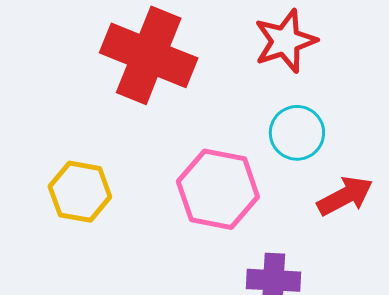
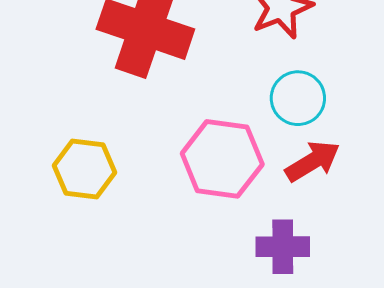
red arrow: (345, 196) -> (313, 161), moved

